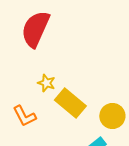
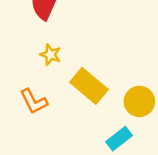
yellow star: (46, 83) -> (50, 55), moved

